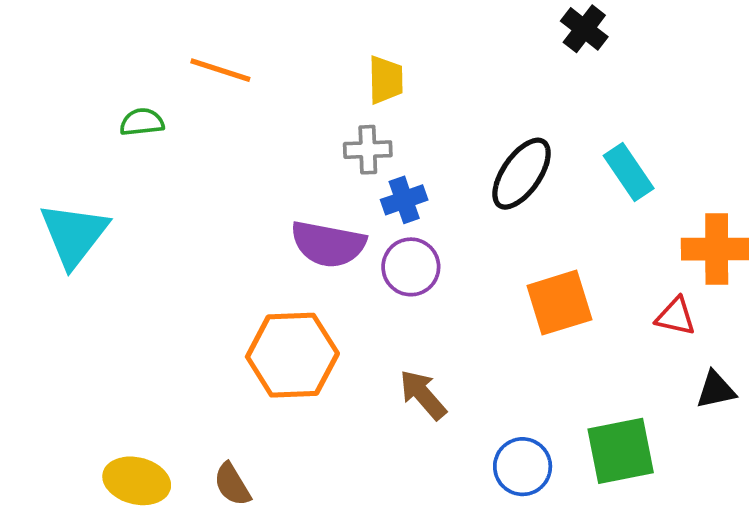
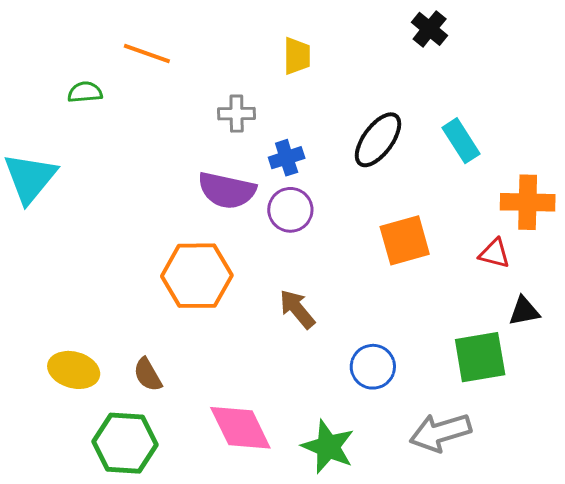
yellow trapezoid: (386, 80) -> (297, 56), moved
gray cross: (368, 150) -> (237, 114), moved
green square: (621, 451) -> (480, 357), moved

